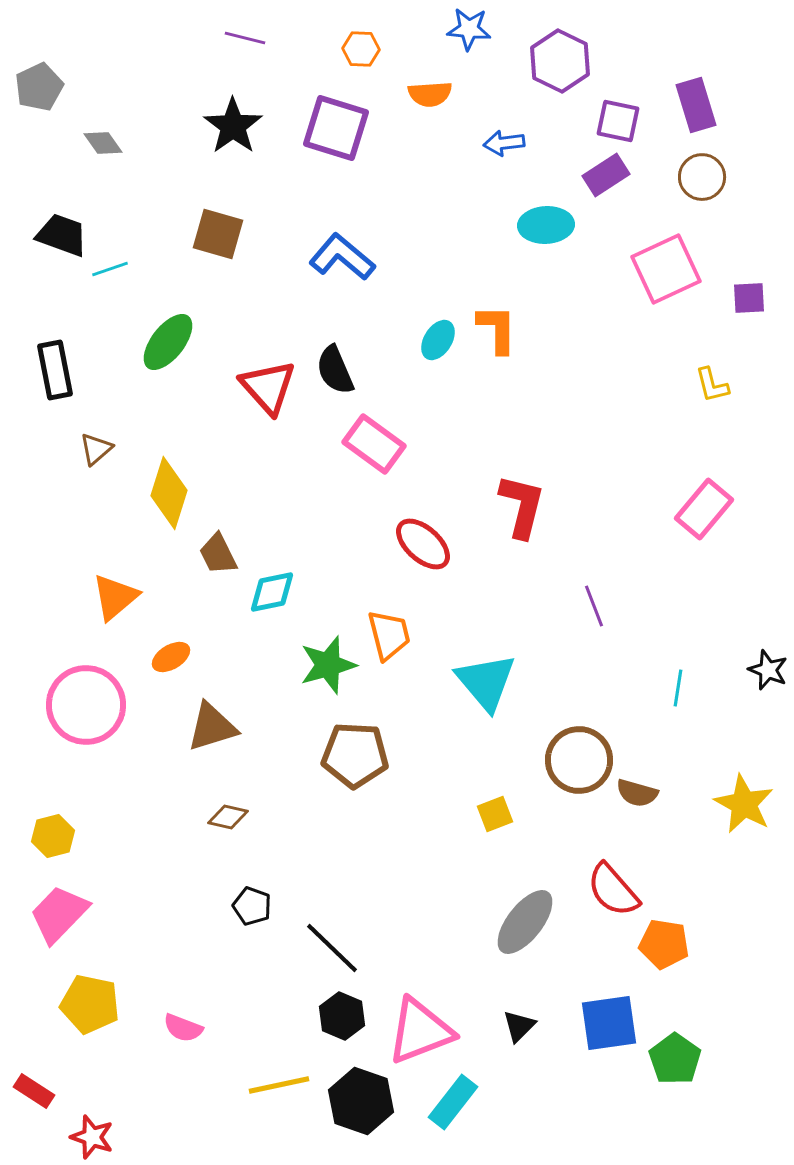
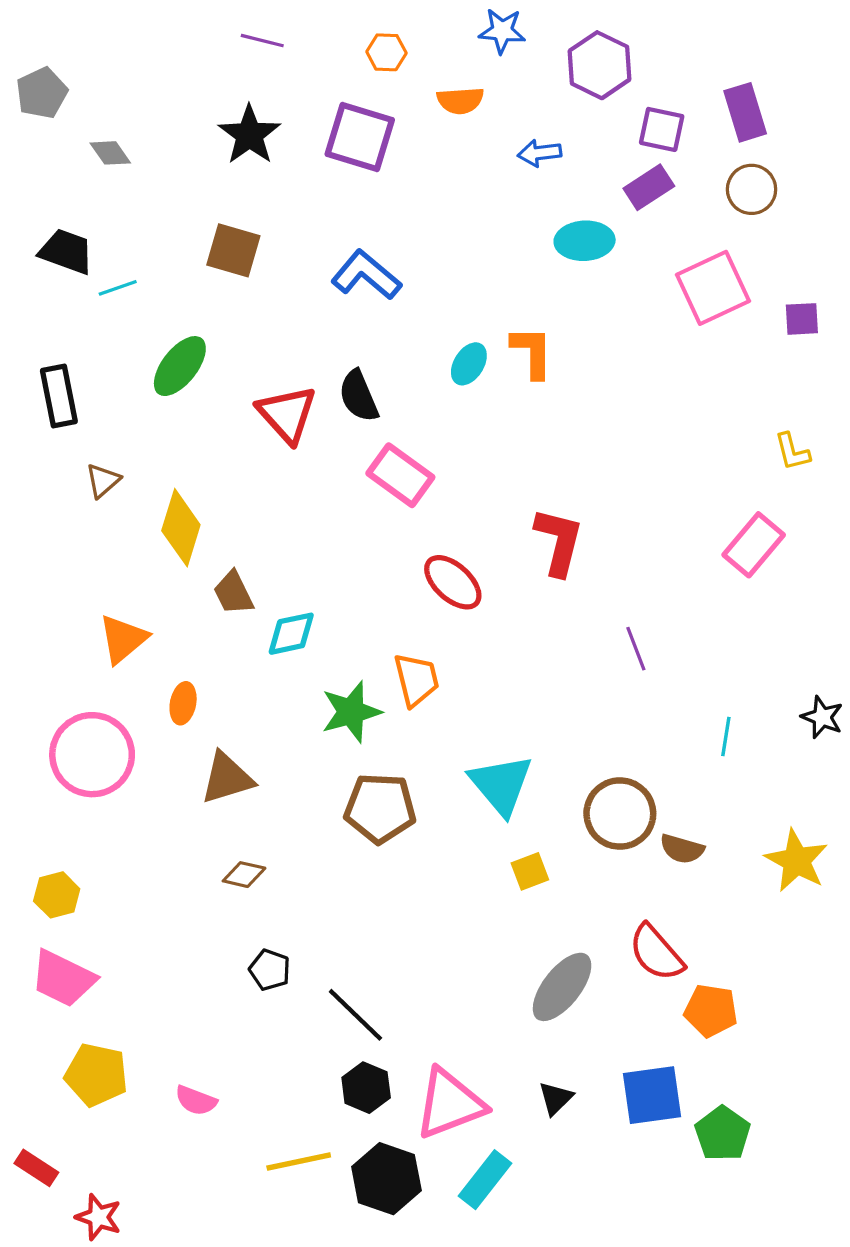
yellow L-shape: (712, 385) -> (792, 452), moved
orange ellipse: (171, 657) -> (183, 703), turned -48
cyan triangle: (486, 682) -> (501, 785), moved
pink trapezoid: (59, 914) -> (63, 978), turned -108

